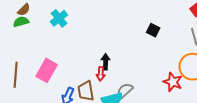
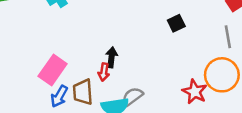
black square: (153, 30) -> (176, 23), turned 32
pink rectangle: (47, 70) -> (53, 70), moved

